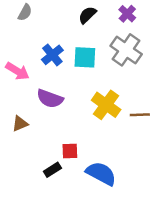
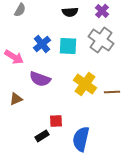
black semicircle: (87, 15) -> (70, 12), turned -140
blue semicircle: (101, 173) -> (81, 139), turned -105

